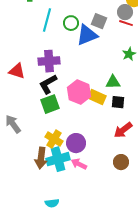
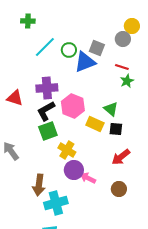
cyan line: (47, 20) -> (45, 47), turned 30
red line: (126, 23) -> (122, 67), moved
green triangle: (113, 82) -> (111, 109), turned 42
pink hexagon: (79, 92) -> (73, 106), moved
yellow cross: (54, 139) -> (67, 150), moved
cyan cross: (58, 159) -> (56, 203), moved
pink arrow: (79, 164) -> (88, 178), moved

